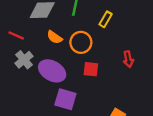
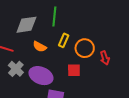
yellow rectangle: (106, 19) -> (64, 40), moved
orange circle: (81, 42) -> (85, 48), moved

